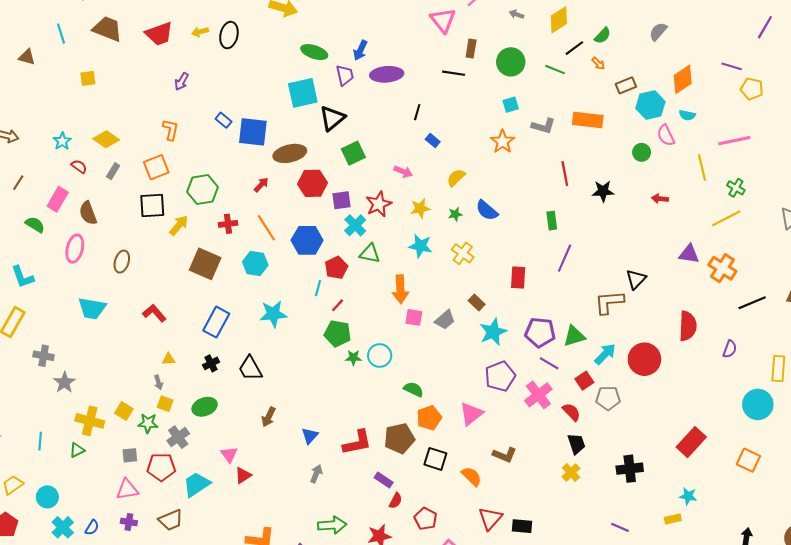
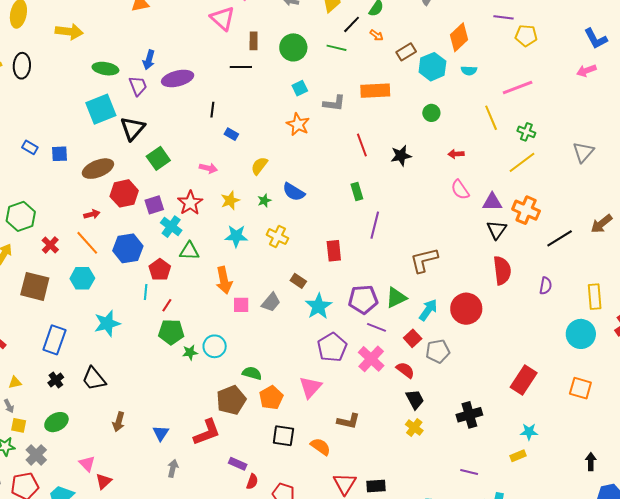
blue square: (253, 132) -> (60, 154), size x0.6
pink semicircle: (666, 135) -> (460, 190), moved
red arrow: (261, 185) -> (92, 214), moved, turned 42
red cross: (228, 224) -> (50, 245), turned -30
black triangle: (636, 279) -> (497, 230), moved
brown pentagon: (399, 438) -> (231, 400), moved

